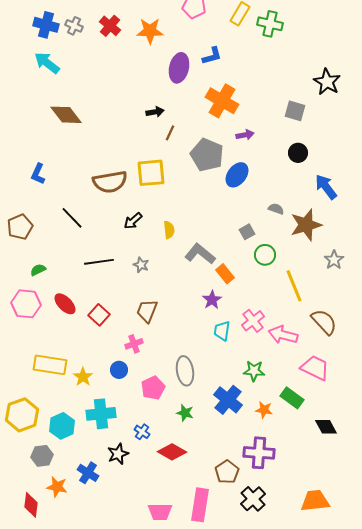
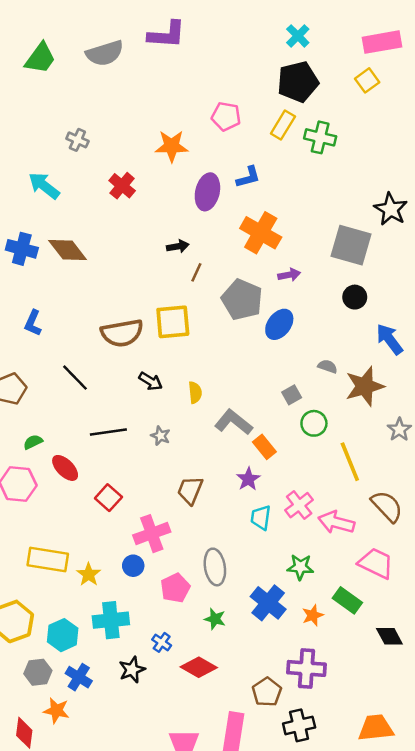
blue cross: (46, 25) -> (22, 249), moved
red cross: (110, 26) -> (122, 186), moved
gray square: (295, 111) -> (351, 245), size x1.6
black arrow: (133, 221) -> (151, 381), turned -108
red ellipse: (65, 304) -> (65, 468), moved
brown trapezoid: (147, 311) -> (190, 490), moved
pink cross: (134, 344) -> (152, 534), size x1.6
orange star: (264, 410) -> (313, 615), turned -30
blue cross: (88, 473) -> (79, 677), moved
black cross: (253, 499) -> (299, 725), turned 30

